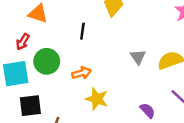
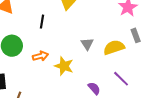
yellow star: (97, 99) -> (64, 66), moved

